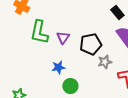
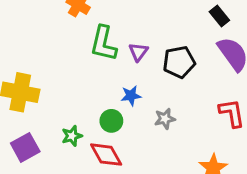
gray star: (105, 62) -> (165, 119), moved
green circle: (70, 86) -> (111, 121), moved

